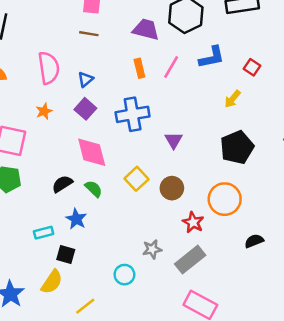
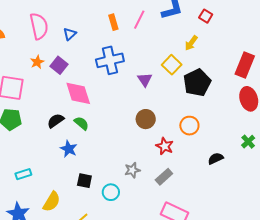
purple square: (85, 109) -> (59, 65), moved
yellow square: (136, 179) -> (172, 65), moved
orange circle: (225, 199) -> (189, 126), size x0.7
cyan rectangle: (44, 233) -> (23, 174), moved
black square: (66, 255) -> (84, 181), moved
gray rectangle: (190, 260) -> (164, 177), size x0.7

